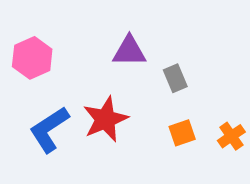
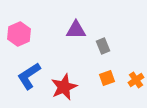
red star: (105, 119) -> (64, 87), moved

